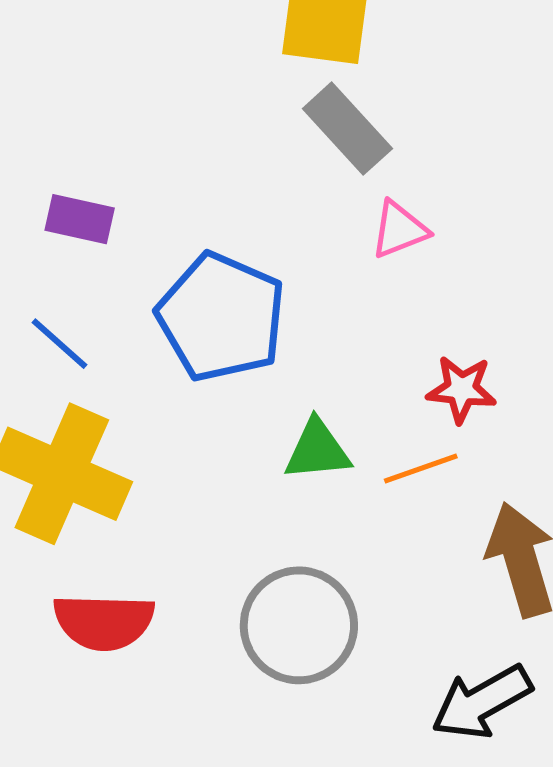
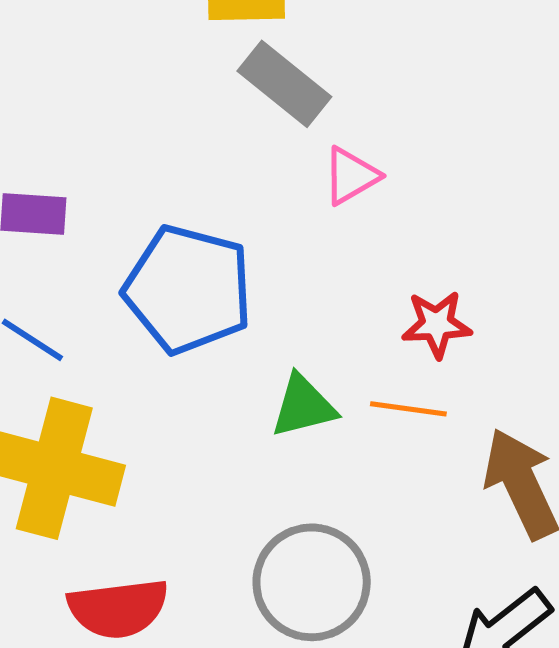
orange line: (421, 469) -> (408, 409), turned 36

